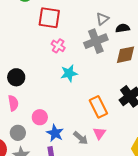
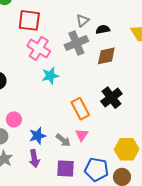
pink cross: (58, 46) -> (39, 48), size x1.6
pink circle: (40, 117) -> (14, 119), moved
blue star: (55, 133) -> (37, 136), turned 30

